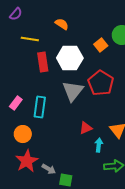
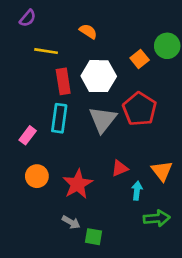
cyan rectangle: (40, 107) -> (59, 118), moved
red star: (27, 161) -> (78, 184), moved

